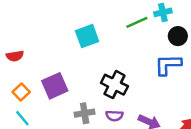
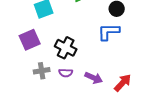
purple square: (55, 86) -> (30, 40), moved

